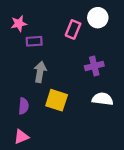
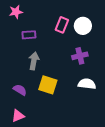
white circle: (98, 18) -> (83, 26), moved
pink star: (19, 24) -> (16, 12), moved
purple semicircle: (24, 106) -> (20, 90), turned -64

